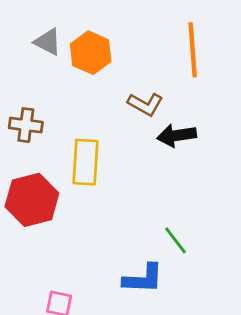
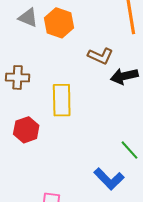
red hexagon: (32, 200) -> (26, 130), size x0.7
blue L-shape: (143, 279) -> (109, 179), turned 48

